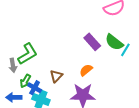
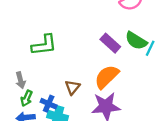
green L-shape: (28, 54) -> (44, 45), moved, turned 30
orange semicircle: (86, 70) -> (107, 77), size x1.6
green arrow: (25, 81) -> (27, 98), moved

